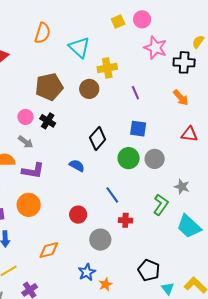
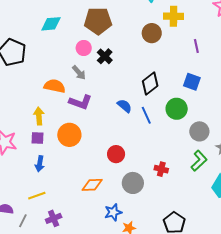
brown pentagon: (49, 87) -> (98, 21), moved
gray circle: (155, 159) -> (199, 131), moved
blue line: (112, 195) -> (146, 115), moved
orange diamond: (49, 250) -> (92, 185), moved

